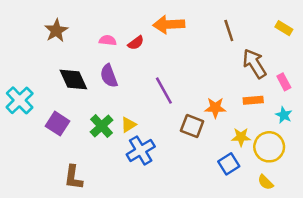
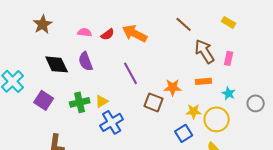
orange arrow: (169, 24) -> (135, 33), moved, turned 30
brown line: (229, 31) -> (184, 24), turned -30
pink rectangle: (284, 82) -> (229, 58), moved, turned 40
green cross: (102, 126) -> (80, 102), turned 30

